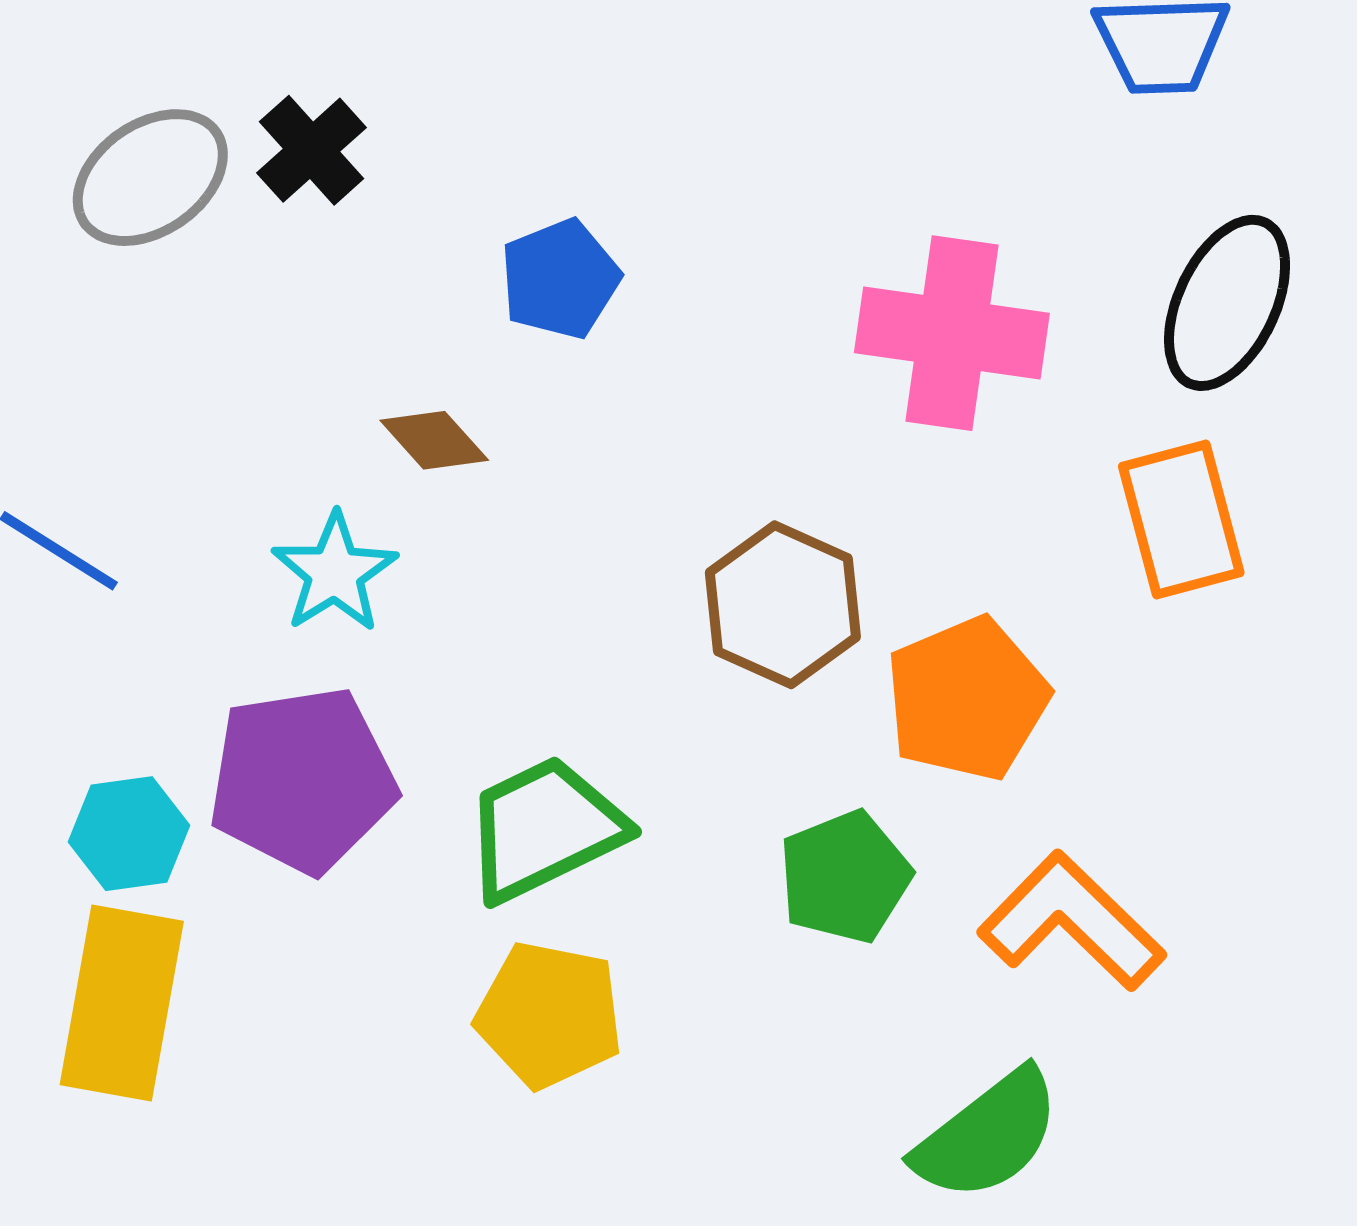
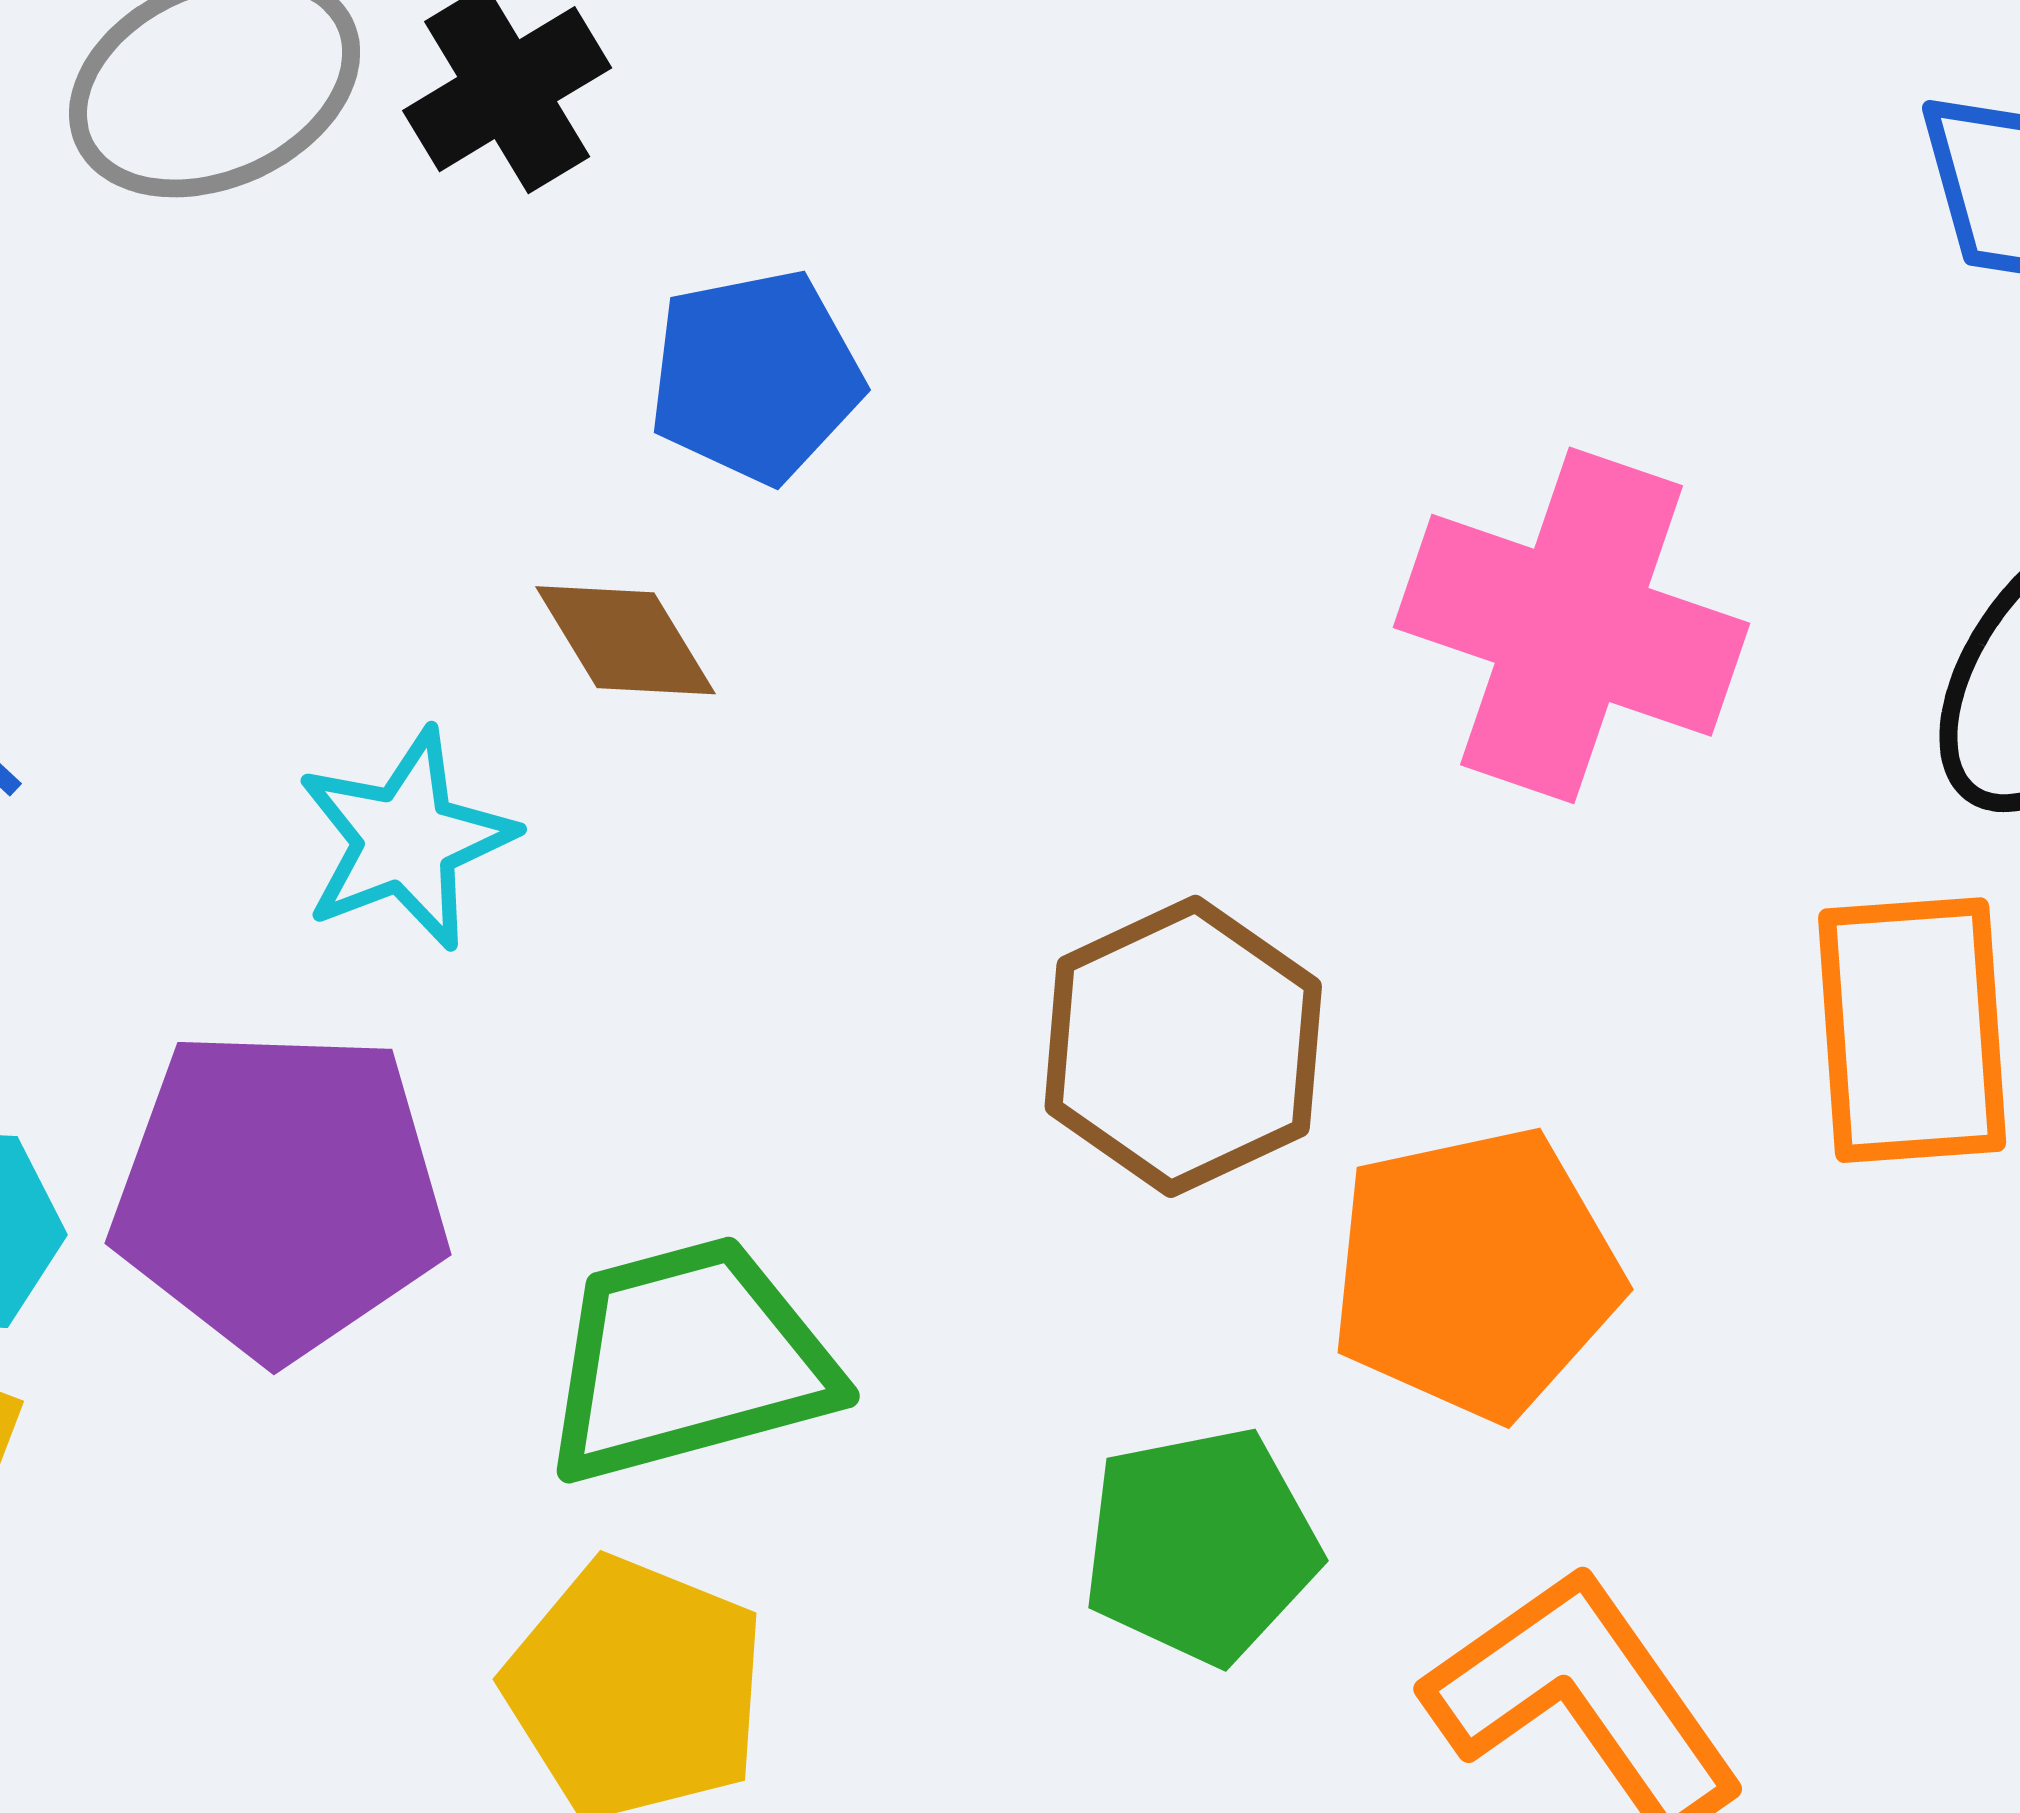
blue pentagon: (560, 279) -> (756, 376), moved

